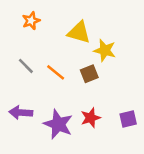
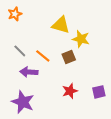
orange star: (31, 21) -> (15, 14), moved
purple arrow: (21, 113) -> (29, 72), moved
purple star: (58, 124) -> (23, 102), moved

